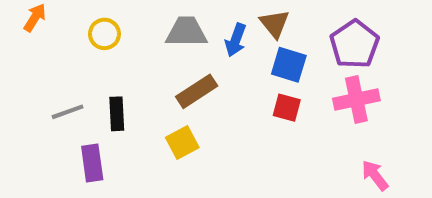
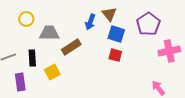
gray trapezoid: (186, 32) -> (49, 33), moved
pink cross: (356, 99) -> (169, 51), moved
yellow square: (182, 143) -> (52, 72), moved

